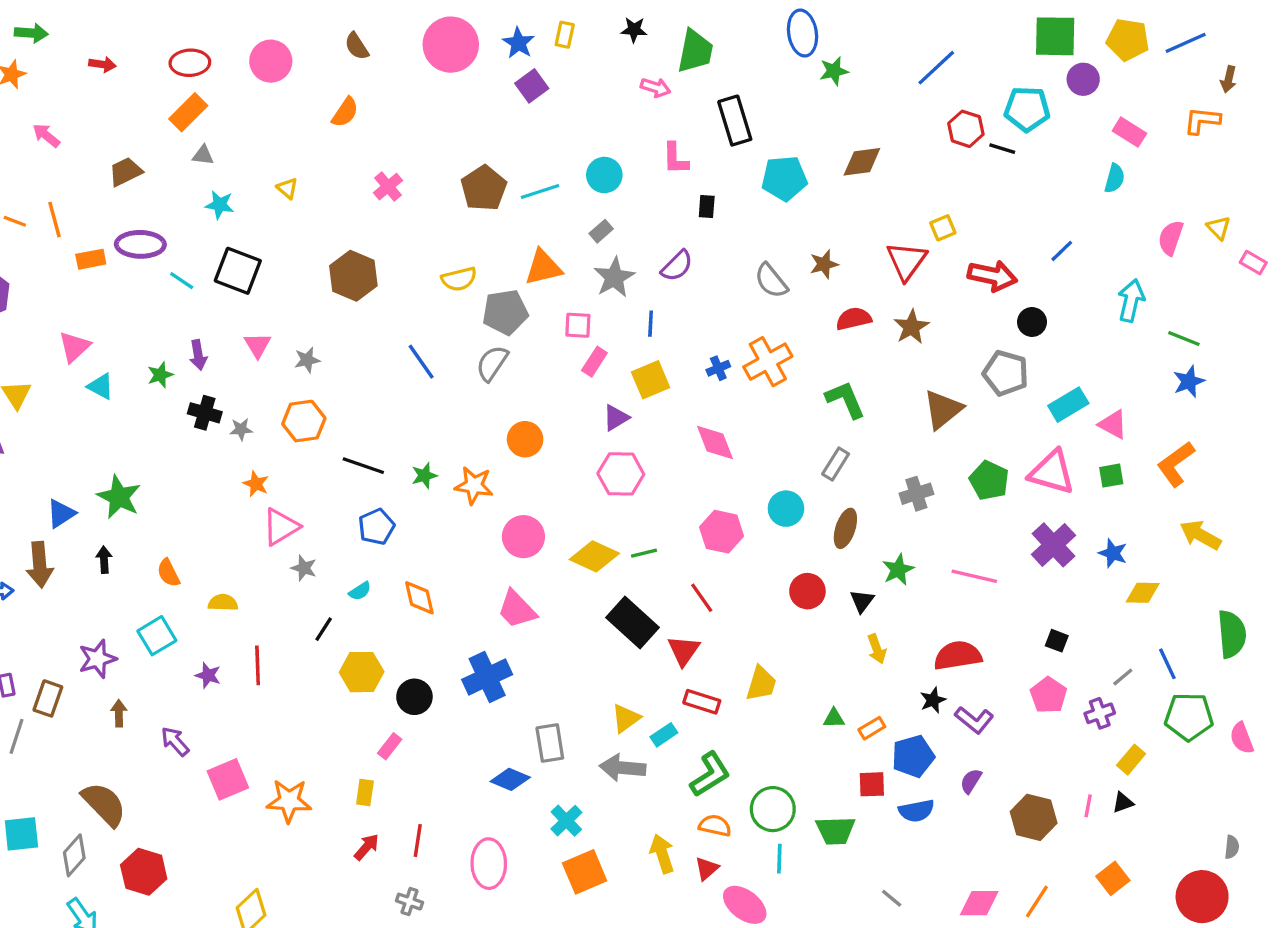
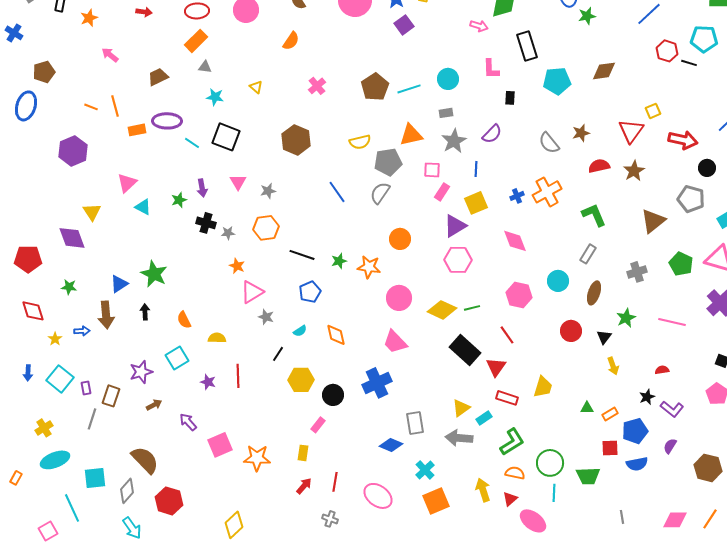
gray rectangle: (601, 231) -> (446, 113), turned 32
purple triangle: (616, 418) -> (455, 226), size x1.4
red semicircle: (958, 656) -> (662, 370), size x0.5
brown arrow: (119, 713) -> (154, 405), turned 63
pink ellipse: (489, 864) -> (378, 496), turned -52
gray line: (892, 898) -> (622, 517), turned 40

